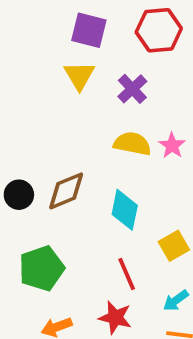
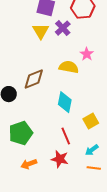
purple cross: (132, 89) -> (63, 28), moved
pink star: (172, 146) -> (87, 54), moved
brown diamond: (66, 191) -> (34, 79), moved

